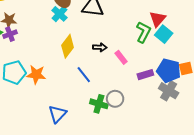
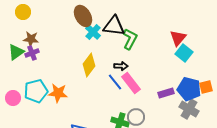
cyan cross: (59, 14) -> (93, 32), moved
green L-shape: (143, 32) -> (130, 39), moved
pink rectangle: (121, 57) -> (131, 83), moved, size x1.5
blue line: (84, 75) -> (115, 82), moved

